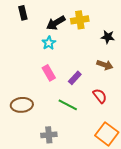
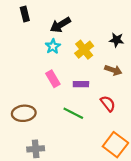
yellow cross: (80, 20) -> (84, 50), moved, turned -30
purple rectangle: (75, 78) -> (81, 84), turned 48
gray cross: (49, 135) -> (36, 149), moved

